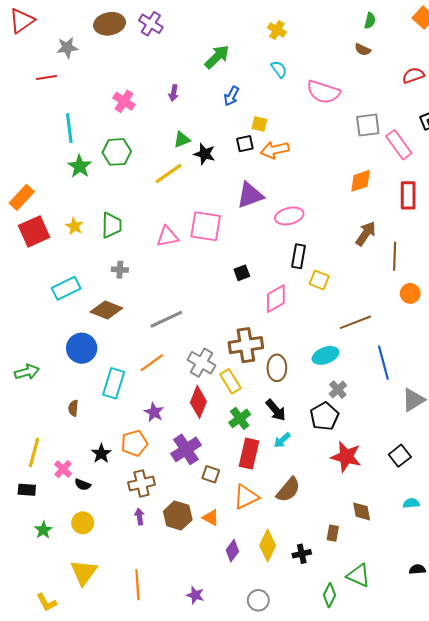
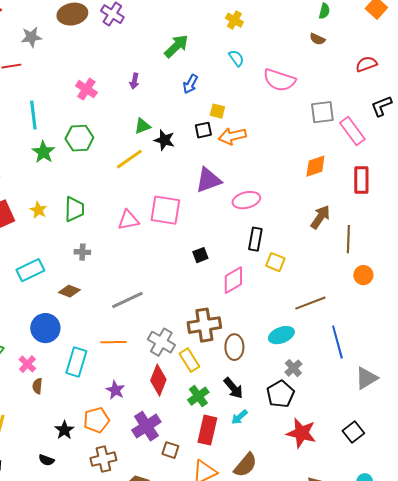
brown diamond: (106, 310) -> (69, 291), size x0.7
orange line: (152, 363) -> (113, 342), turned 35
pink cross: (63, 469) -> (27, 364), moved

